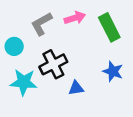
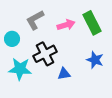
pink arrow: (75, 18) -> (66, 25), moved

